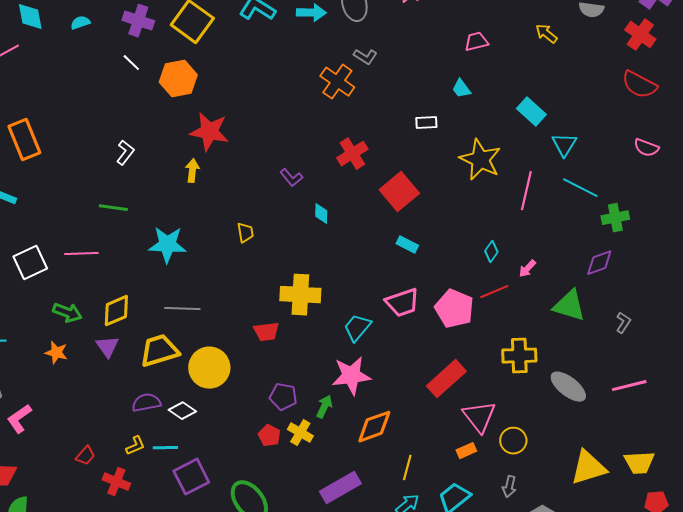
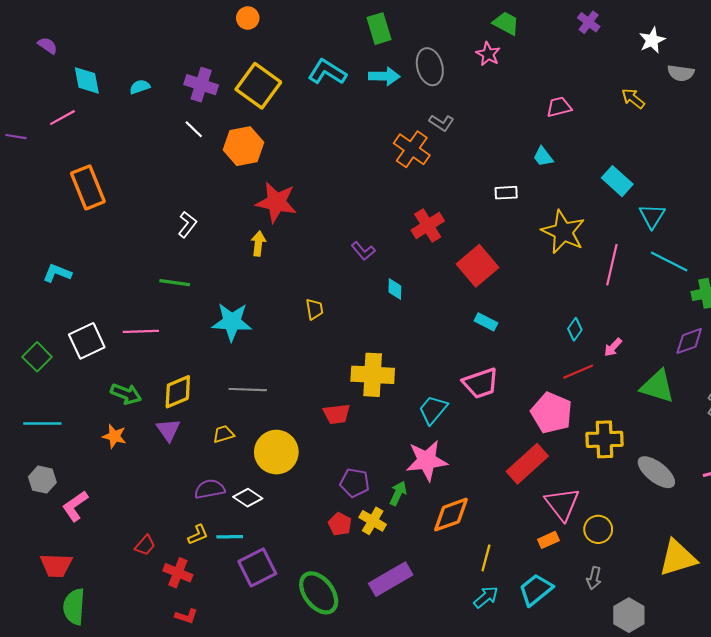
orange rectangle: (24, 140) -> (88, 187), moved
pink pentagon: (454, 309) -> (552, 413), moved
yellow trapezoid: (159, 351) -> (223, 434), size x0.5
purple rectangle: (340, 488) -> (391, 579), moved

